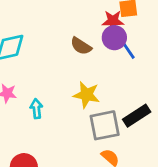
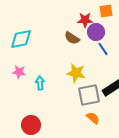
red star: (113, 21) -> (85, 20), moved
blue line: (128, 50) -> (103, 49), moved

